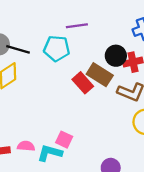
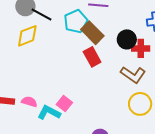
cyan pentagon: (57, 48) -> (76, 21), turned 30
brown rectangle: (100, 75) -> (92, 33), moved

